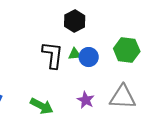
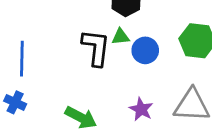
green triangle: (75, 54) -> (121, 37), moved

